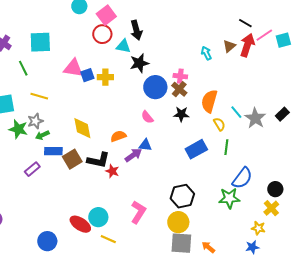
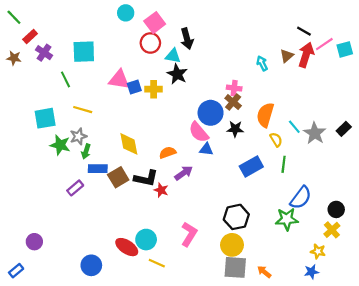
black star: (139, 63) -> (177, 74), moved, turned -30
blue circle: (155, 87) -> (211, 113), moved
pink semicircle: (147, 117) -> (199, 132), size x1.5
green arrow: (42, 135) -> (86, 151), turned -48
blue triangle: (145, 145) -> (206, 149), moved

